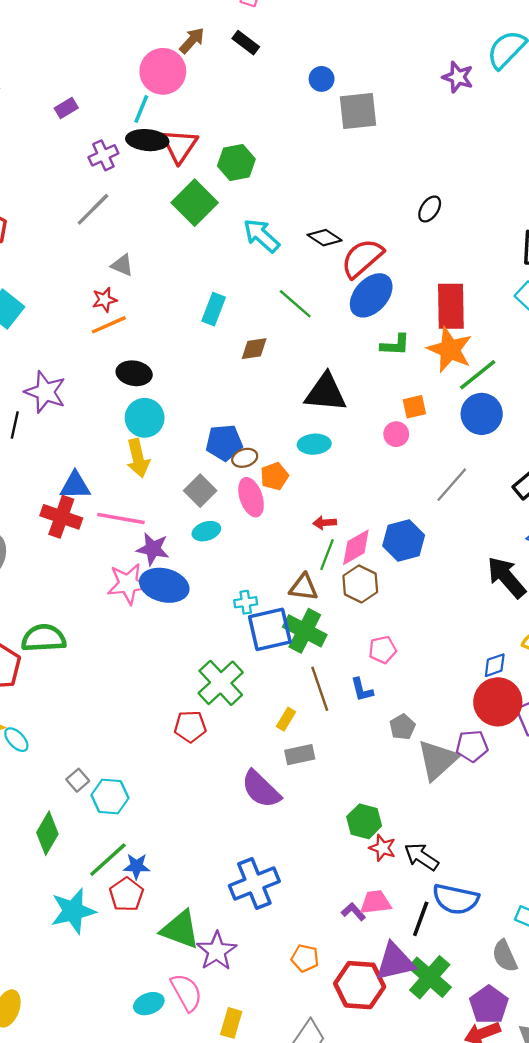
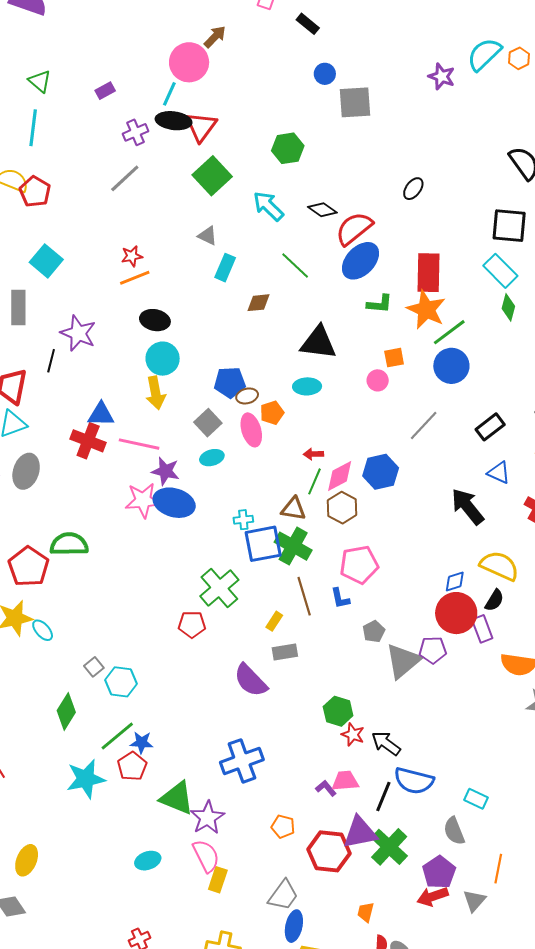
black rectangle: (246, 43) -> (308, 24), moved
green hexagon: (236, 162) -> (288, 148), moved
gray triangle: (122, 265) -> (208, 236), moved
pink pentagon: (383, 650) -> (359, 565), size x1.6
pink semicircle: (186, 992) -> (206, 856), moved

